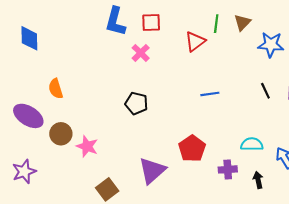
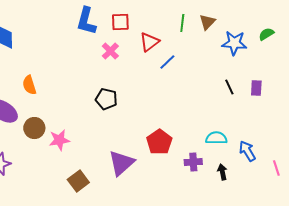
red triangle: (195, 41) -> (149, 42), moved
blue line: (210, 94) -> (167, 62), moved, turned -36
pink star: (87, 146) -> (59, 140), turned -30

